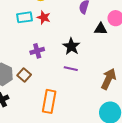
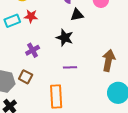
black triangle: (101, 29) -> (77, 15), moved
purple line: (71, 69) -> (70, 67), moved

